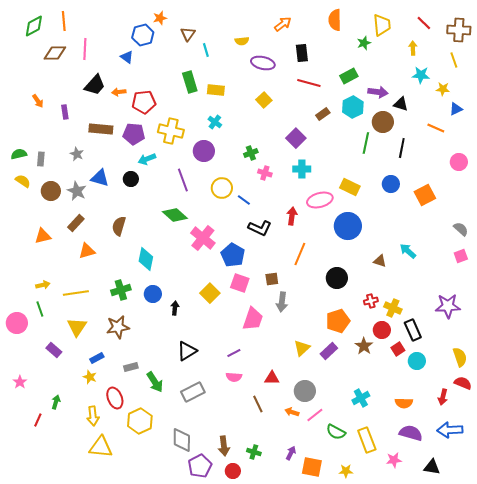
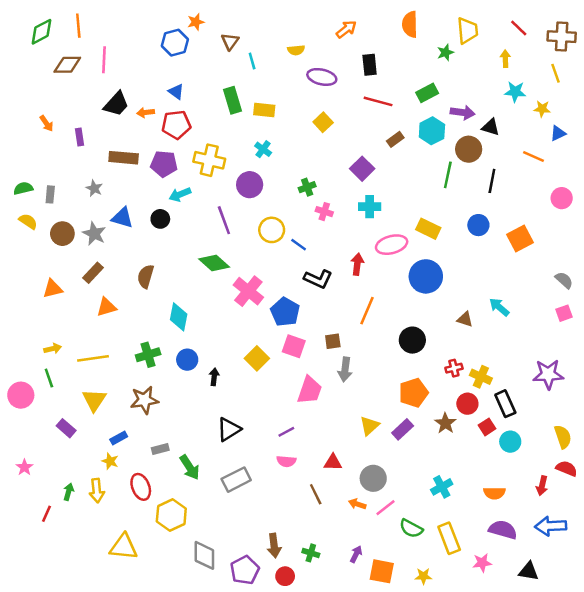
blue triangle: (127, 57) -> (176, 92), moved
yellow arrow: (93, 416) -> (97, 491), moved
gray diamond: (182, 440) -> (204, 555), moved

